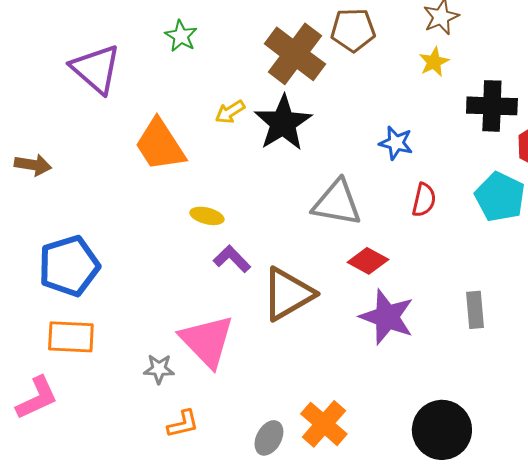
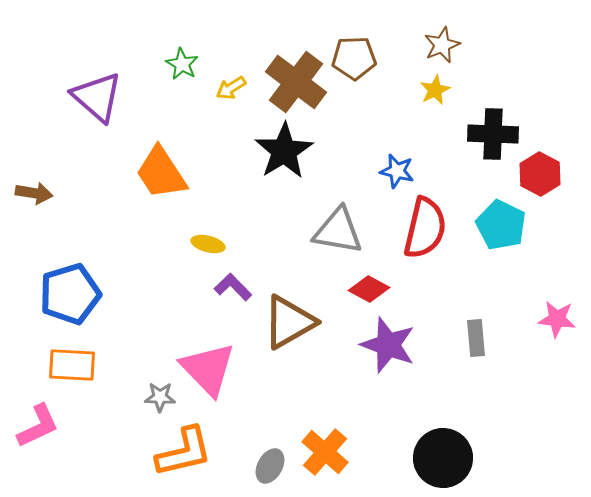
yellow arrow: (230, 112) -> (231, 88), moved
red semicircle: (424, 200) -> (425, 228), size x1.8
orange L-shape: (183, 424) -> (184, 452), size x1.8

